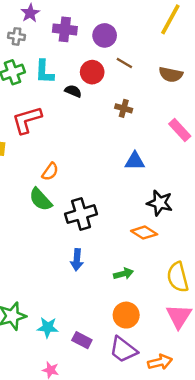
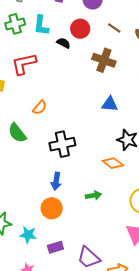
brown line: (124, 63) -> (114, 28), moved
brown cross: (124, 108) -> (104, 60), size x1.6
green semicircle: (41, 199) -> (17, 133), moved
orange circle: (126, 315) -> (52, 208), moved
purple rectangle: (82, 340) -> (55, 247), turned -49

